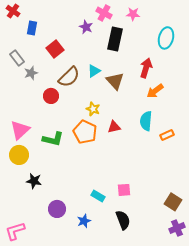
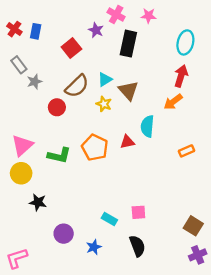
red cross: (13, 11) -> (14, 29), moved
red square: (55, 49) -> (71, 48), moved
red arrow: (146, 68) -> (181, 76), moved
yellow star: (93, 109) -> (104, 104), moved
cyan semicircle: (146, 121) -> (147, 126), moved

